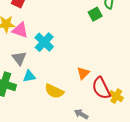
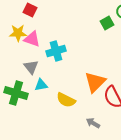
cyan cross: (44, 42) -> (56, 51), turned 30
orange triangle: (83, 73) -> (95, 82), size x1.6

